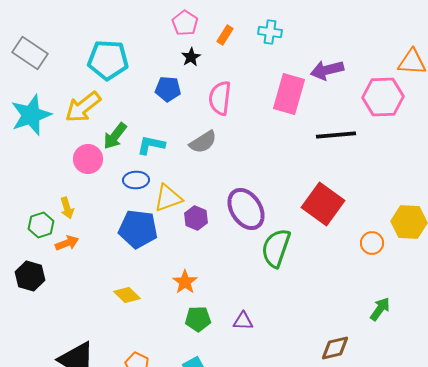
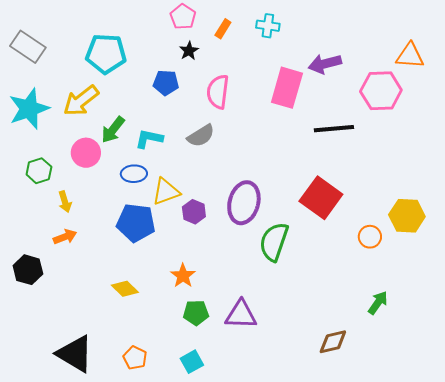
purple ellipse: (246, 209) -> (244, 203), turned 48
green hexagon: (41, 225) -> (39, 171), moved
purple triangle: (243, 321) -> (241, 315), size x1.6

